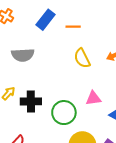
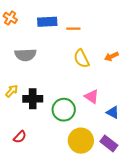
blue rectangle: (46, 20) -> (47, 22), turned 48
pink triangle: (93, 98) -> (92, 97), turned 42

